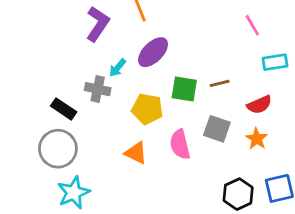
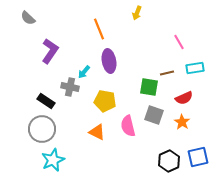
purple L-shape: (98, 24) -> (50, 51), moved
purple ellipse: (153, 52) -> (109, 61), turned -55
brown line: (220, 83) -> (167, 73), moved
green square: (184, 89) -> (149, 87), moved

